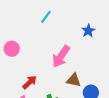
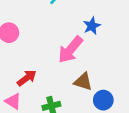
blue star: (88, 31) -> (92, 26), moved

